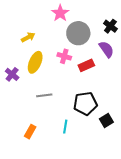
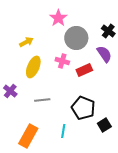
purple cross: (12, 74) -> (10, 91), moved
black pentagon: (85, 103) -> (83, 108), turned 30
orange rectangle: (30, 132) -> (28, 136), size x1.6

